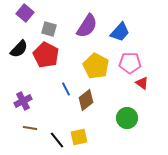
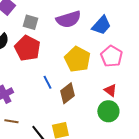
purple semicircle: (87, 26) -> (68, 19), turned 40
pink pentagon: (130, 63) -> (111, 56), turned 30
red triangle: (142, 83) -> (110, 90), moved

